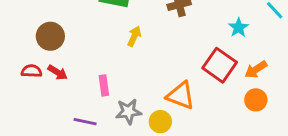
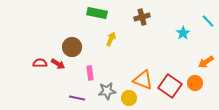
brown circle: (50, 36) -> (72, 47), moved
red square: (220, 65) -> (170, 86), moved
orange arrow: (256, 70) -> (206, 62), moved

